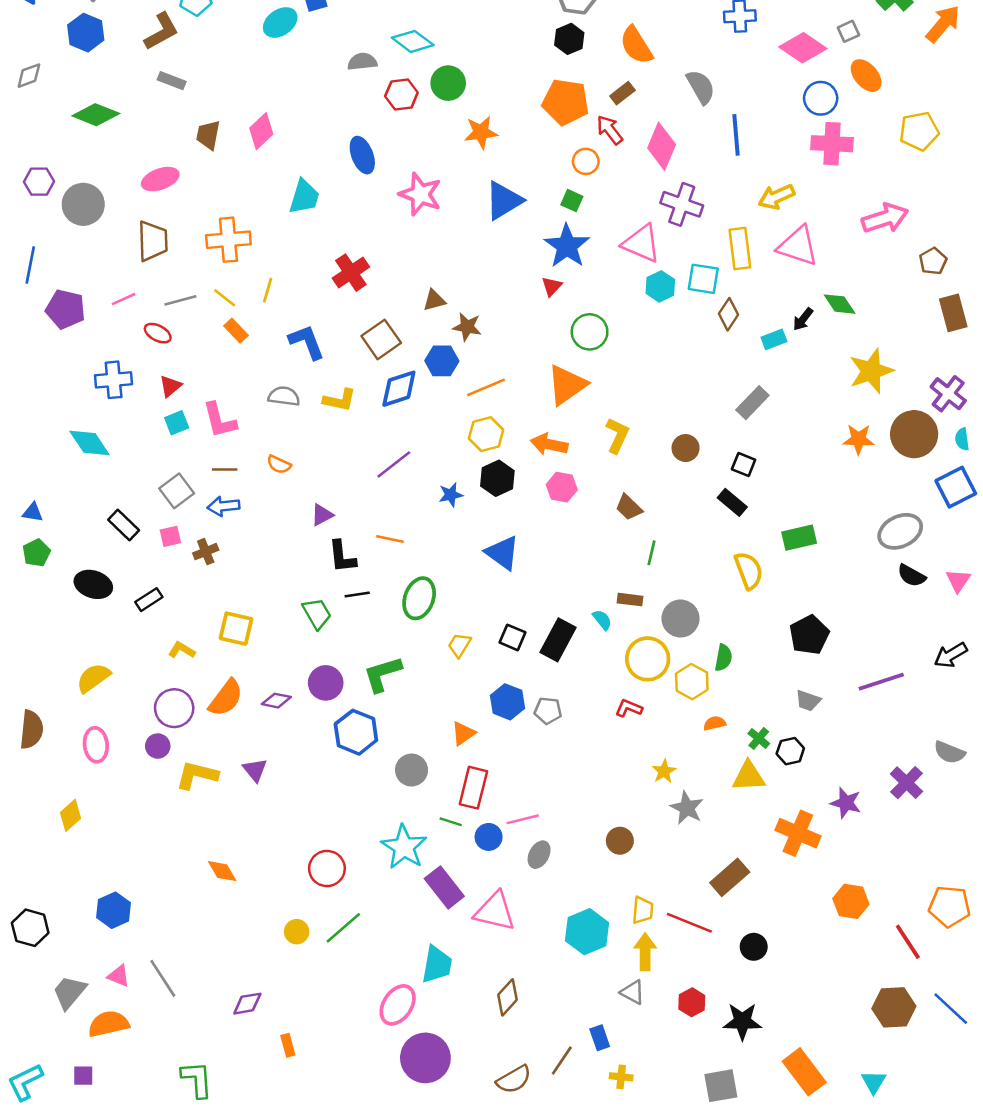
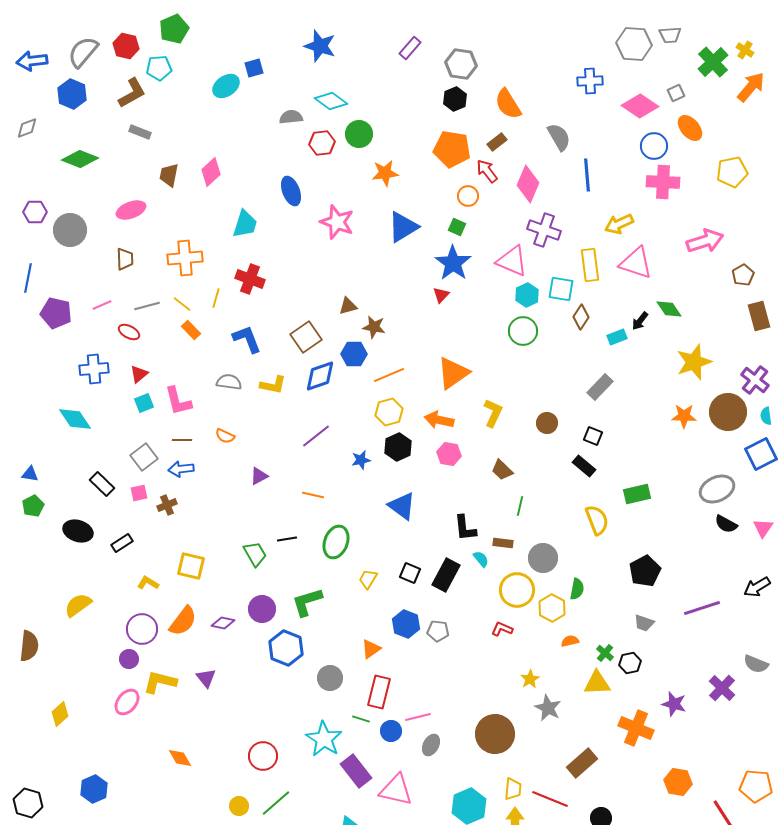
brown trapezoid: (153, 241) -> (125, 259), size x0.7
red cross: (351, 273) -> (250, 279), moved, turned -36
green circle: (590, 332) -> (523, 331), moved
black L-shape: (342, 557) -> (465, 528), moved
pink ellipse: (96, 745) -> (127, 702), moved, turned 44
brown circle: (620, 841) -> (495, 734), size x1.8

